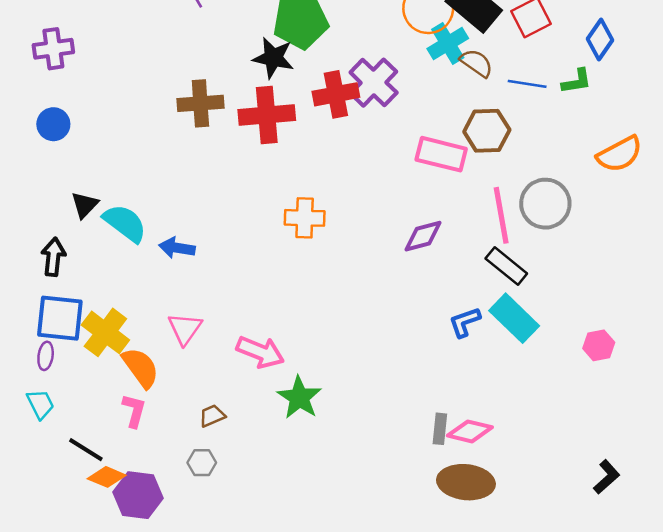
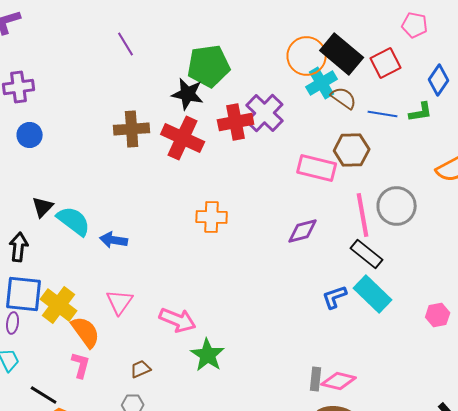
red cross: (267, 115) -> (183, 138), turned 30
blue circle: (53, 124) -> (30, 135), moved

